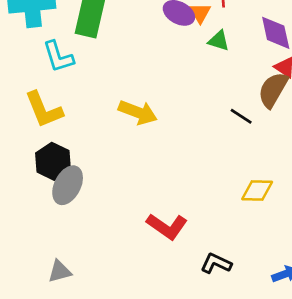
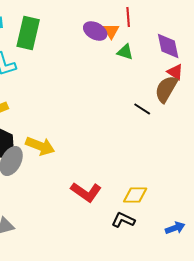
yellow arrow: (138, 112) -> (40, 146), moved
yellow diamond: (257, 191) -> (135, 195), moved

